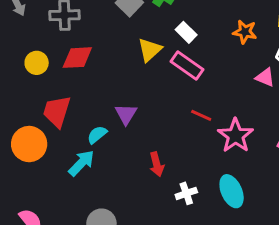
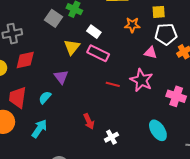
purple triangle: (126, 114) -> (61, 77), moved
cyan semicircle: (97, 135) -> (45, 97), moved
pink star: (236, 136) -> (141, 80), moved
cyan ellipse: (232, 191) -> (158, 130), moved

